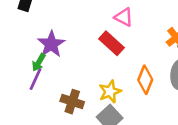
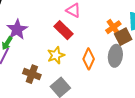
yellow star: (110, 91) -> (56, 55), moved

